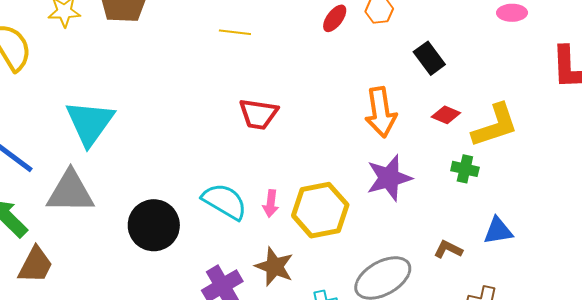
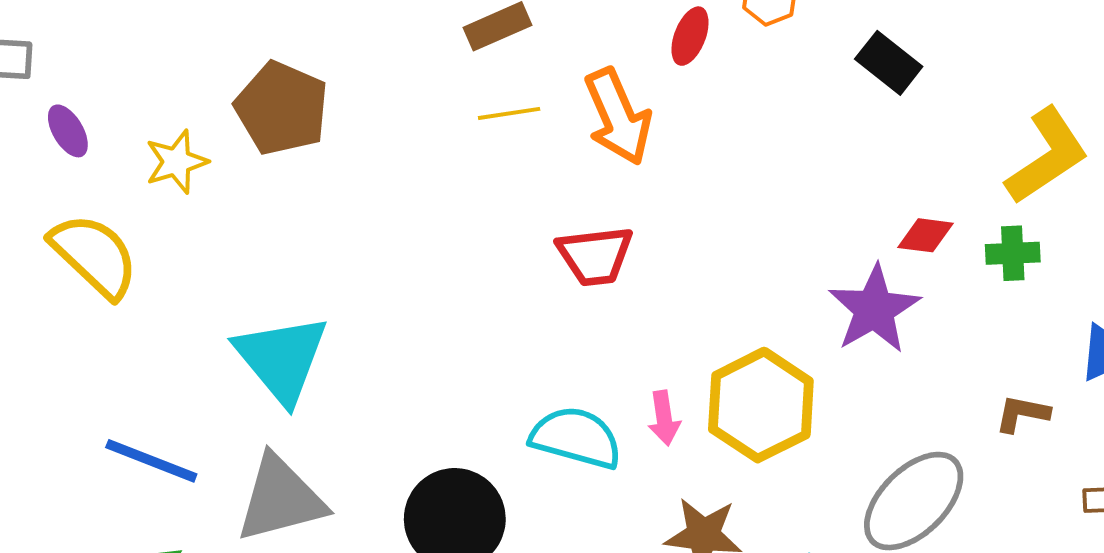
orange arrow: (381, 112) -> (618, 117), moved
red diamond: (446, 115) -> (926, 235), moved

